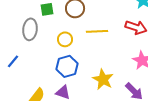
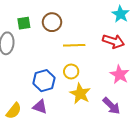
yellow circle: (65, 39) -> (71, 72), moved

